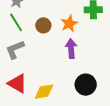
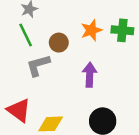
orange star: (69, 24) -> (91, 30), moved
gray L-shape: (15, 50) -> (38, 65), moved

